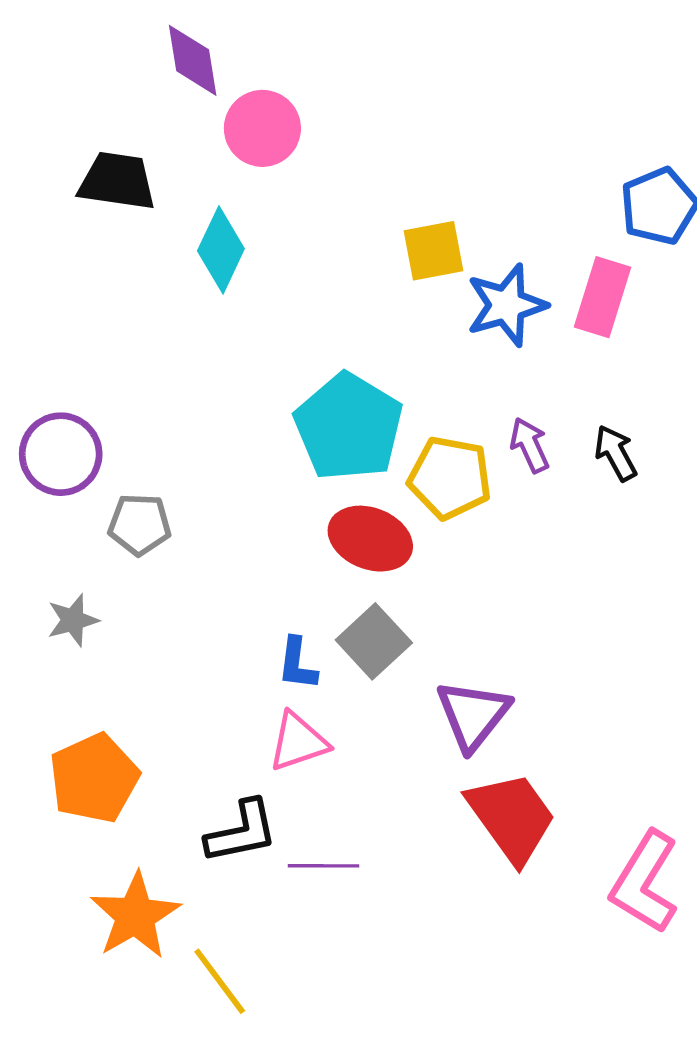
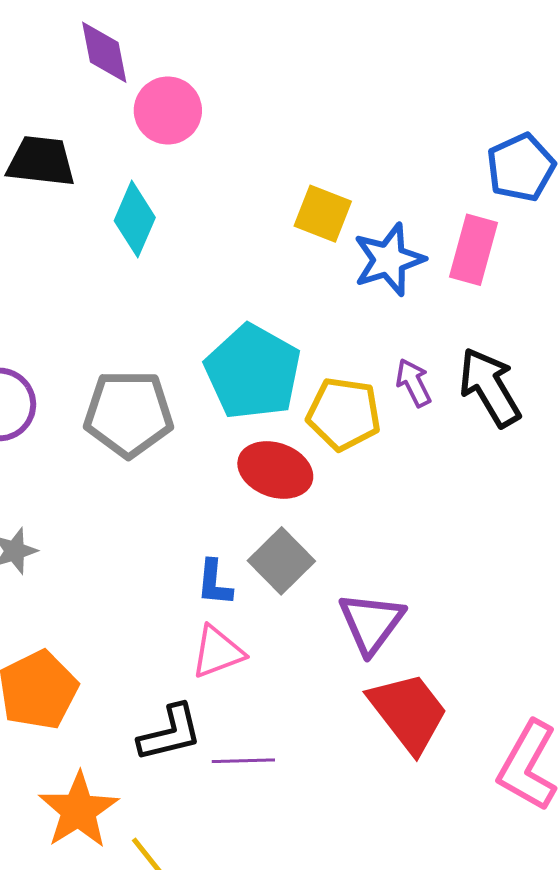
yellow square: (433, 251) -> (323, 214), turned 34
black arrow: (616, 453) -> (490, 387), size x1.6
gray pentagon: (140, 524) -> (129, 414), moved, size x1.6

